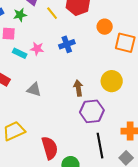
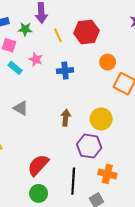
pink star: (37, 49) -> (36, 59), moved
purple hexagon: (92, 111) -> (89, 146), moved
red semicircle: (50, 148) -> (38, 165), moved, turned -135

